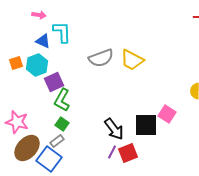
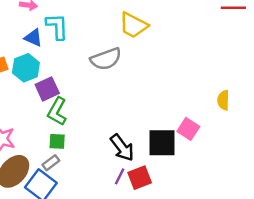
yellow trapezoid: (132, 60) -> (133, 25), moved
green square: (62, 124) -> (57, 141), turned -32

